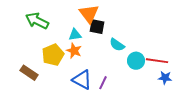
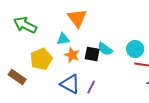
black square: (97, 27) -> (92, 54), moved
orange star: (74, 51) -> (72, 55), moved
cyan circle: (136, 61) -> (135, 49), moved

